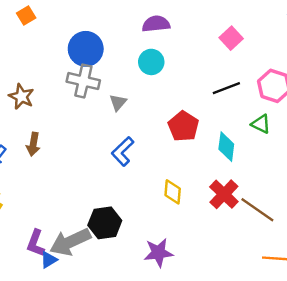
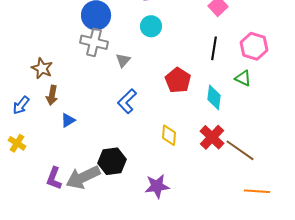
black line: (226, 88) -> (214, 48), turned -60
brown star: (21, 97) -> (42, 68), moved
blue triangle: (49, 260) -> (68, 120), moved

